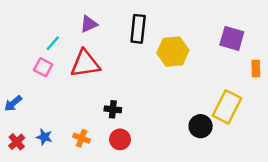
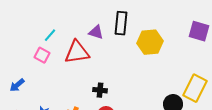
purple triangle: (89, 24) -> (96, 32), moved, turned 42

